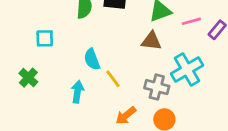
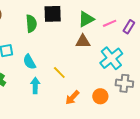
cyan semicircle: (92, 59) -> (29, 62), moved
gray cross: (157, 87) -> (124, 83), moved

